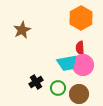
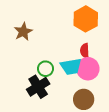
black cross: (36, 82) -> (38, 87), size x1.5
green circle: (58, 88) -> (46, 69), moved

